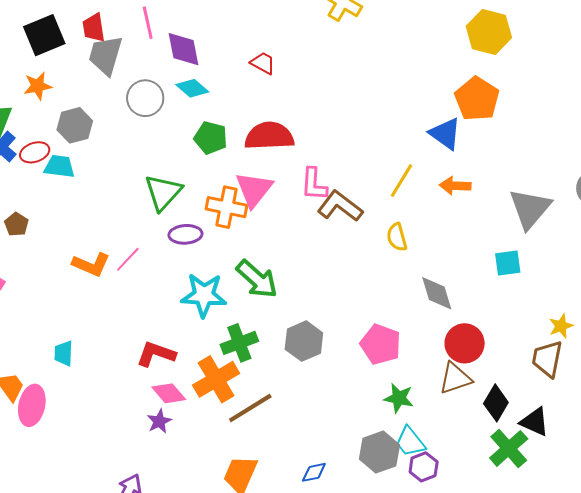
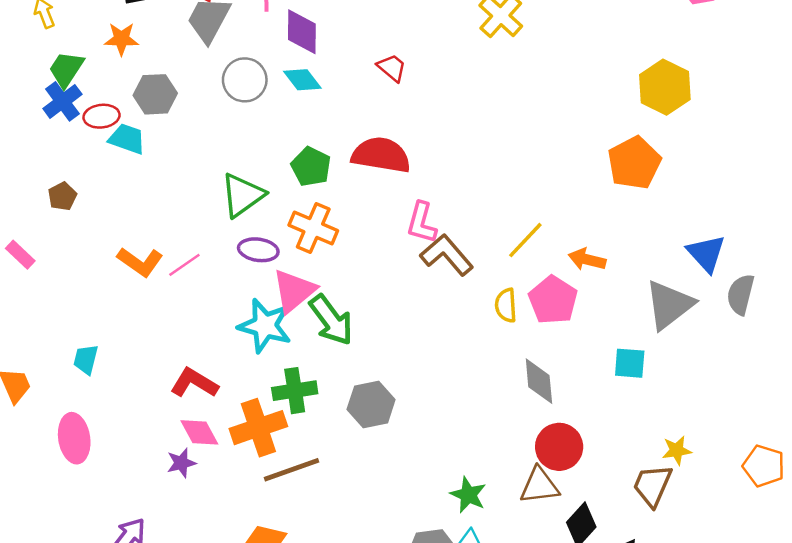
blue triangle: (445, 134) -> (706, 253), moved
green pentagon: (211, 138) -> (311, 167), moved
pink triangle: (254, 189) -> (294, 291), moved
pink pentagon: (381, 344) -> (553, 300), moved
pink ellipse: (32, 405) -> (74, 438), moved, turned -33

